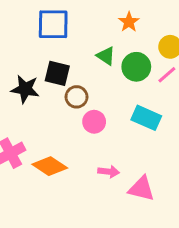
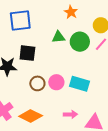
green triangle: (106, 56) -> (58, 37), turned -32
brown circle: (77, 97) -> (37, 83), moved
cyan rectangle: (146, 118) -> (80, 84), moved

